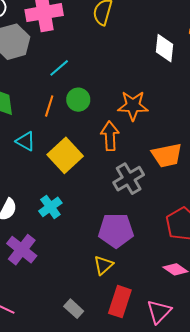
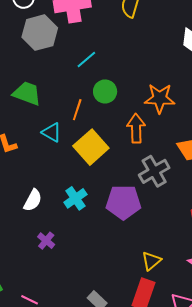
orange line: (49, 106) -> (77, 110), moved
purple pentagon: (116, 230) -> (123, 202), moved
purple cross: (22, 250) -> (46, 241), size x0.6
yellow triangle: (103, 265) -> (151, 261), moved

